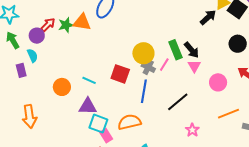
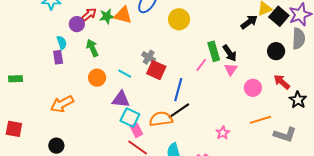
green arrow: (13, 40) -> (92, 48), moved
yellow circle: (143, 53) -> (179, 19), moved
cyan semicircle: (32, 56) -> (62, 43), moved
gray cross: (148, 67) -> (149, 57), moved
black line: (178, 102) -> (179, 111), moved
orange arrow: (29, 116) -> (62, 104), turned 65

